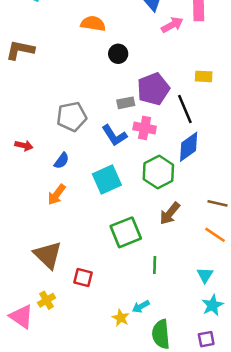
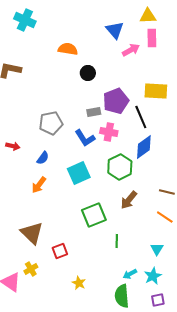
yellow rectangle: (204, 76) -> (156, 91), size x1.6
red square: (83, 278) -> (60, 251), turned -35
cyan star: (212, 305) -> (153, 276), moved
cyan arrow: (141, 306) -> (130, 274), moved
yellow star: (121, 318) -> (79, 283), moved

